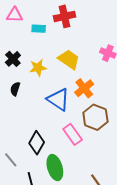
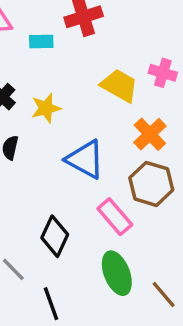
yellow trapezoid: (69, 59) -> (119, 86), moved
orange cross: (84, 88) -> (150, 134), moved
green ellipse: (55, 168) -> (117, 273), moved

